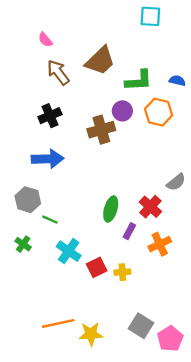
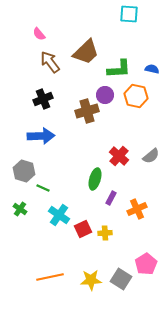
red cross: (150, 207) -> (119, 156), moved
yellow star: (91, 334) -> (91, 280), moved
pink pentagon: (170, 339) -> (146, 264), moved

